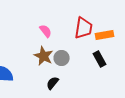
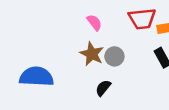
red trapezoid: (84, 28) -> (142, 19), turned 75

